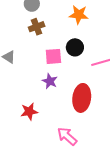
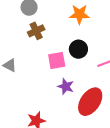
purple star: (50, 81) -> (66, 86), moved
red ellipse: (82, 98) -> (90, 102), turned 32

